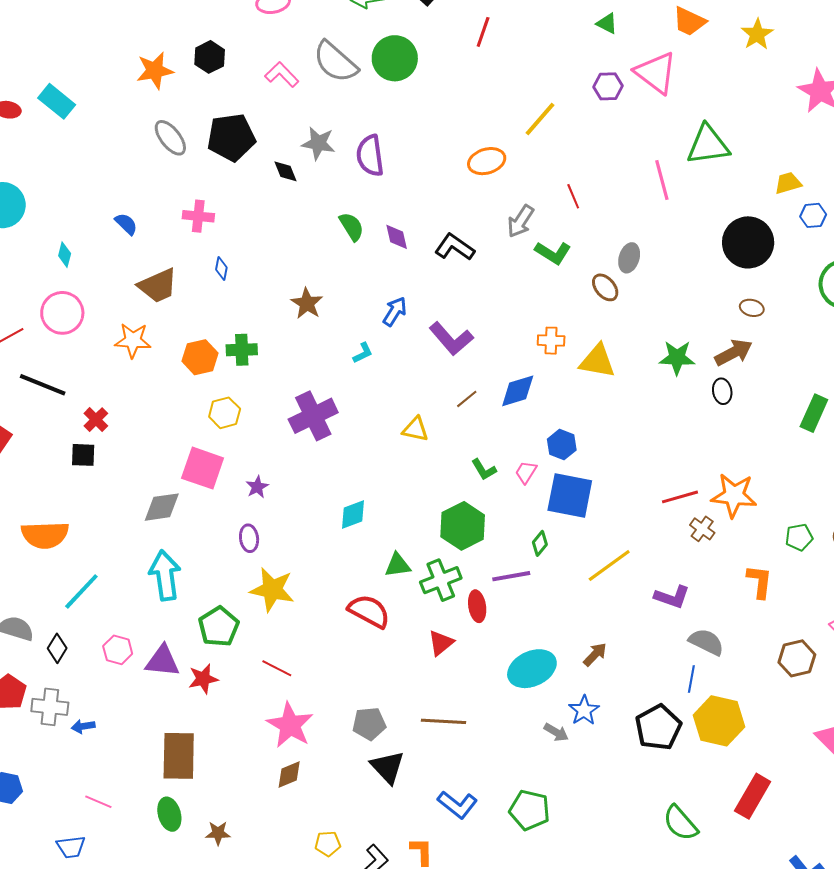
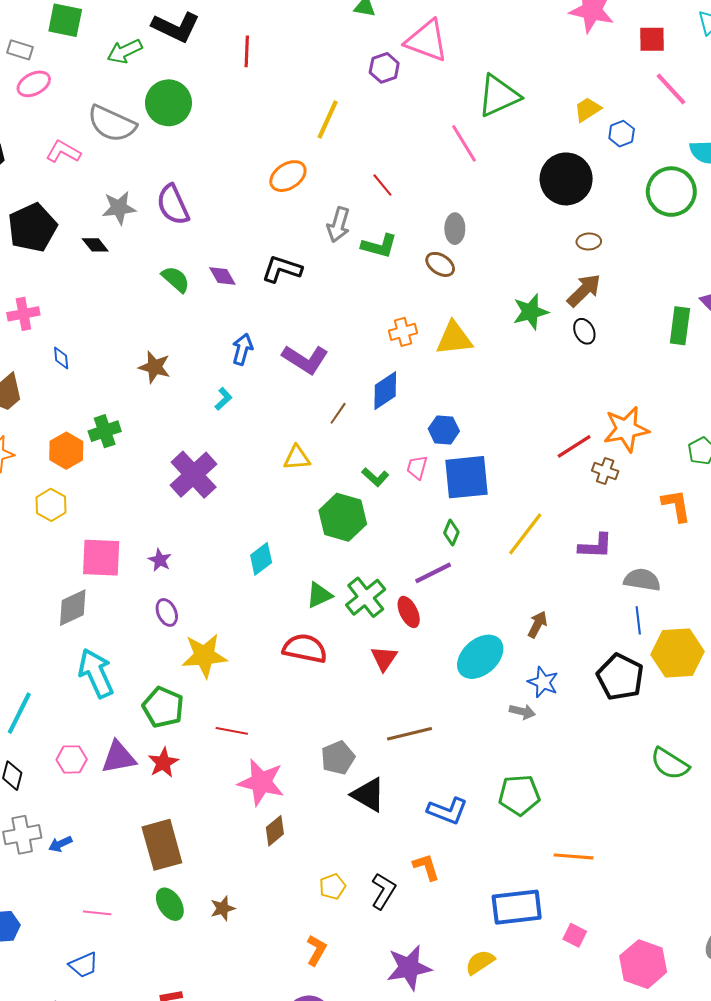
yellow hexagon: (225, 413) -> (51, 505), moved
green hexagon: (463, 526) -> (343, 517), moved

